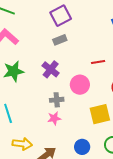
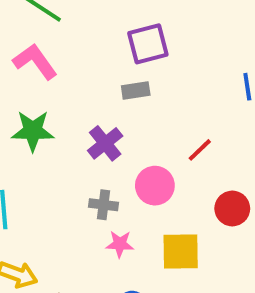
red line: (98, 62) -> (200, 150), turned -48
pink star: (54, 118) -> (120, 244), moved

